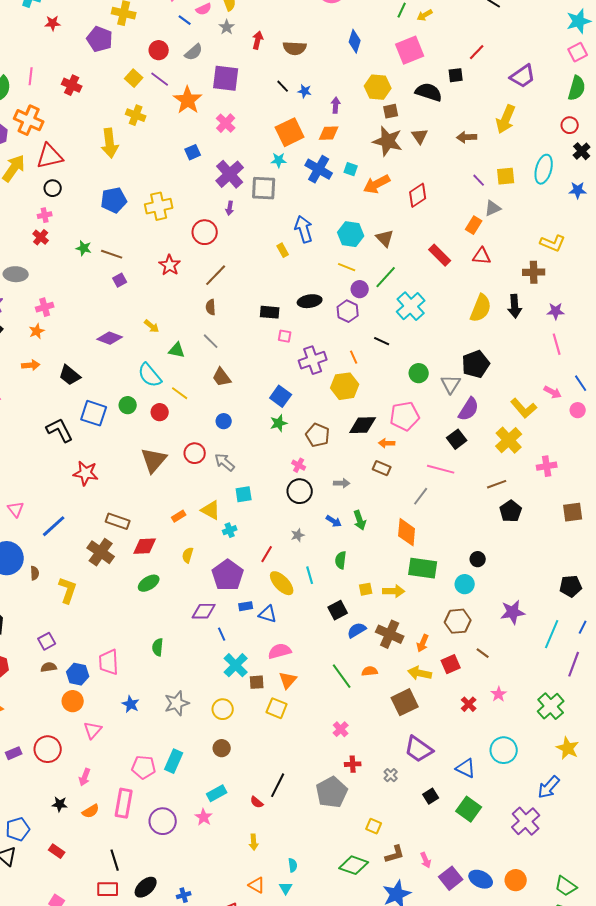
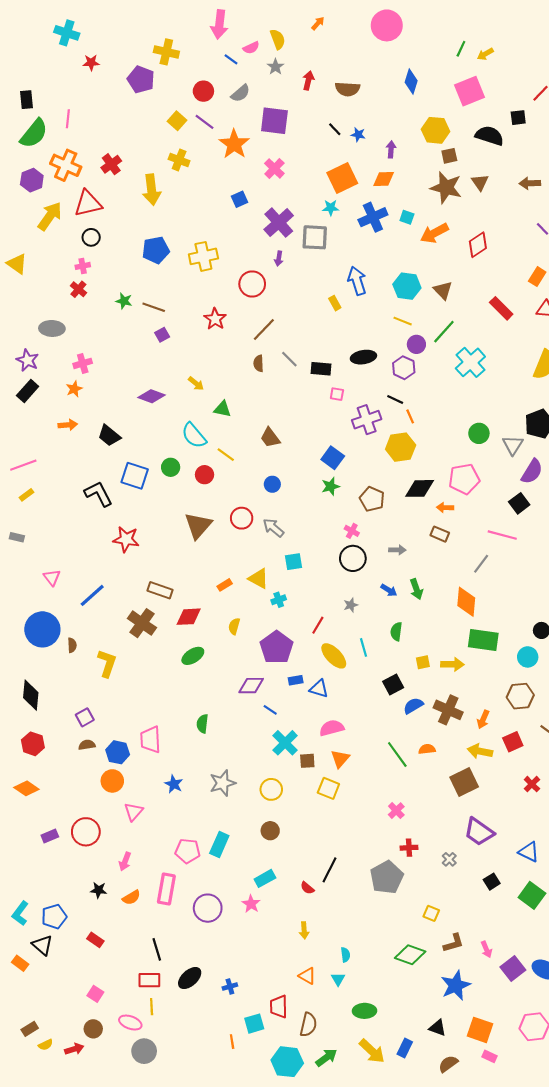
red cross: (72, 85) -> (111, 164), moved, turned 30
blue cross: (319, 169) -> (373, 217), turned 36
gray line: (211, 341) -> (289, 359), moved
black line: (382, 341) -> (395, 399), moved
blue line: (222, 634) -> (270, 710), turned -32

